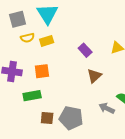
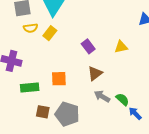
yellow rectangle: (47, 41) -> (50, 33), turned -40
orange square: (42, 71) -> (59, 79), moved
gray arrow: (107, 108) -> (102, 96), moved

